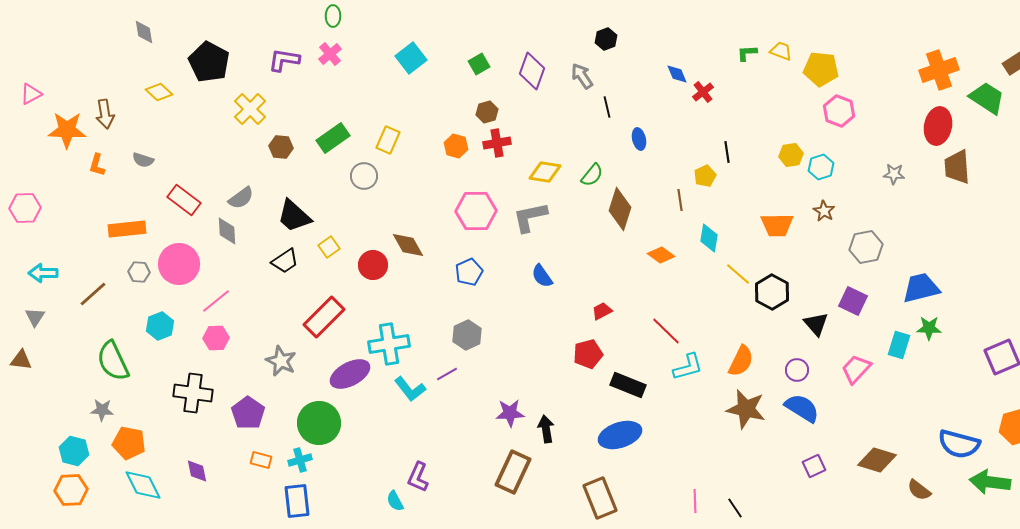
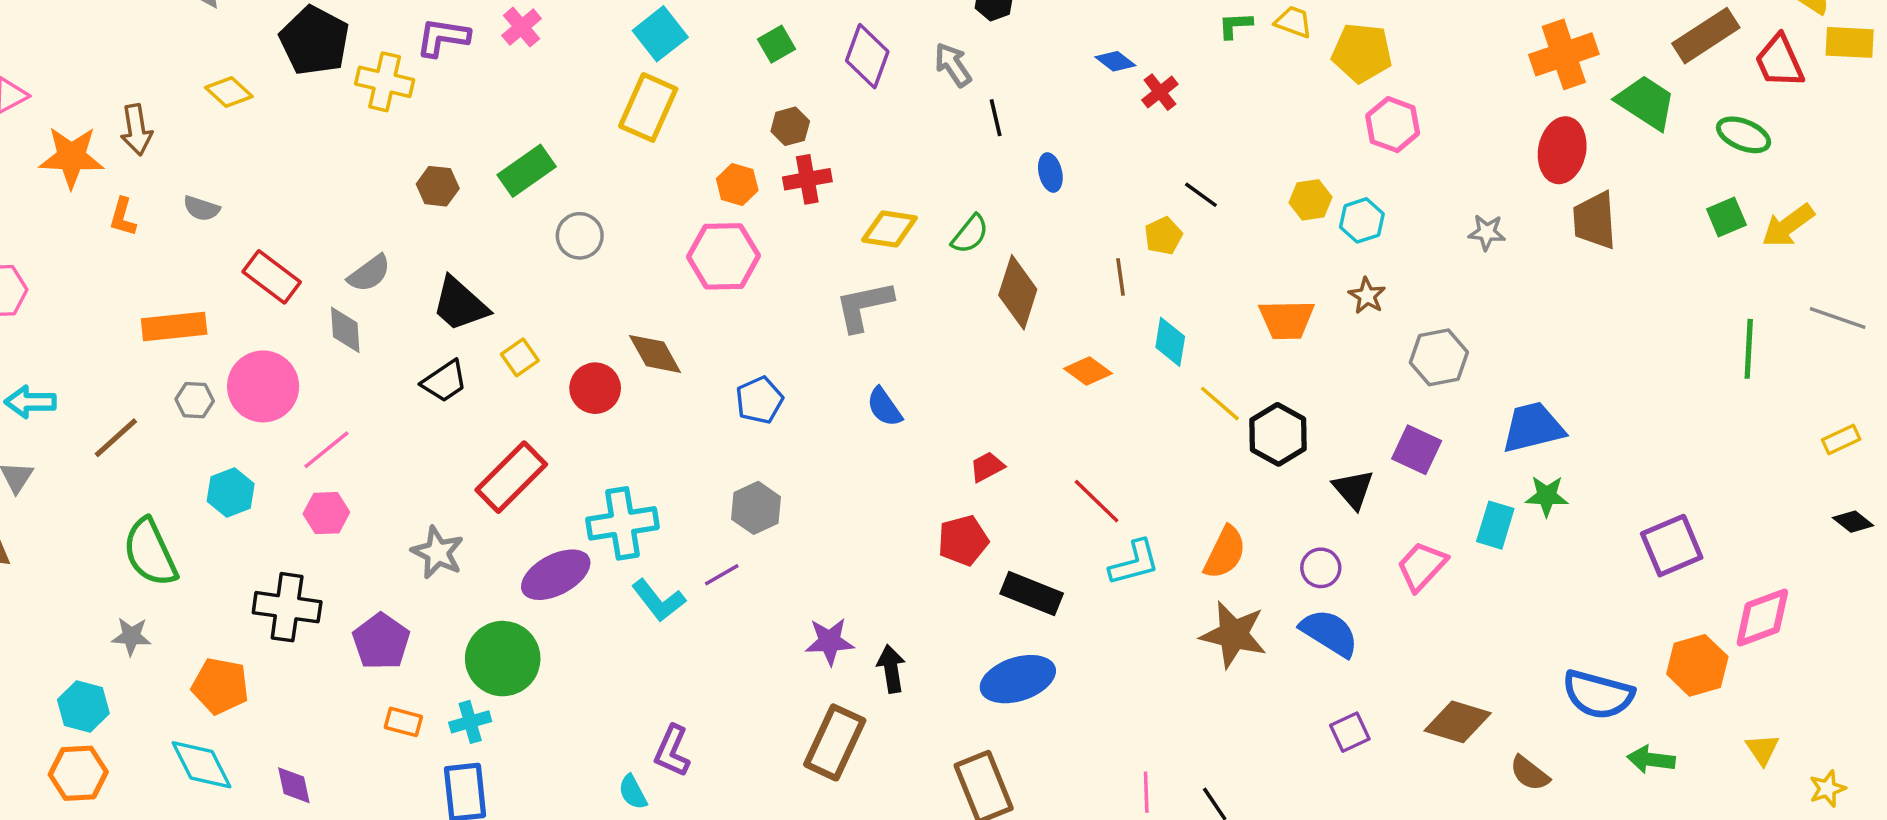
blue diamond: (677, 74) -> (1115, 61), turned -30
yellow cross: (250, 109) -> (385, 82), moved, turned -32
yellow rectangle: (388, 140) -> (648, 107), moved, size x1.4
black line: (727, 152) -> (1201, 195), turned -45
pink hexagon: (476, 211) -> (723, 256), moved
orange pentagon: (129, 443) -> (220, 686), moved
purple diamond: (197, 471) -> (294, 785), moved
green arrow: (990, 482) -> (1651, 760), size x0.7

